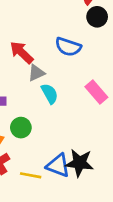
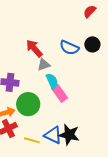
black circle: (97, 17) -> (92, 44), moved
pink rectangle: (96, 92) -> (60, 93), moved
green circle: (21, 128) -> (28, 104), size x1.5

